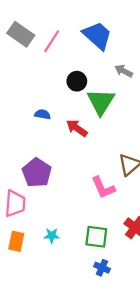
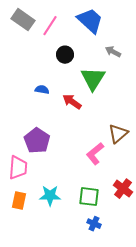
black circle: (77, 81) -> (65, 55), moved
pink L-shape: (103, 188) -> (95, 154), turned 75
cyan star: (52, 236) -> (50, 196), size x1.5

